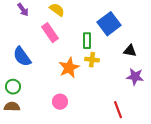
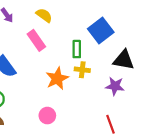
black triangle: (130, 51) -> (124, 60), size x1.5
purple star: (135, 77) -> (115, 86), moved

